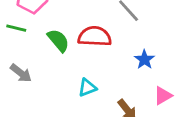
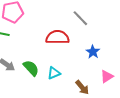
green semicircle: (58, 40) -> (31, 68), moved

